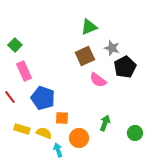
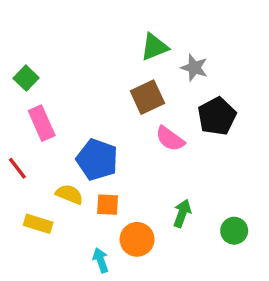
gray star: (112, 48) -> (194, 68), moved
blue pentagon: (43, 98) -> (97, 160), moved
yellow semicircle: (44, 133) -> (69, 194), moved

